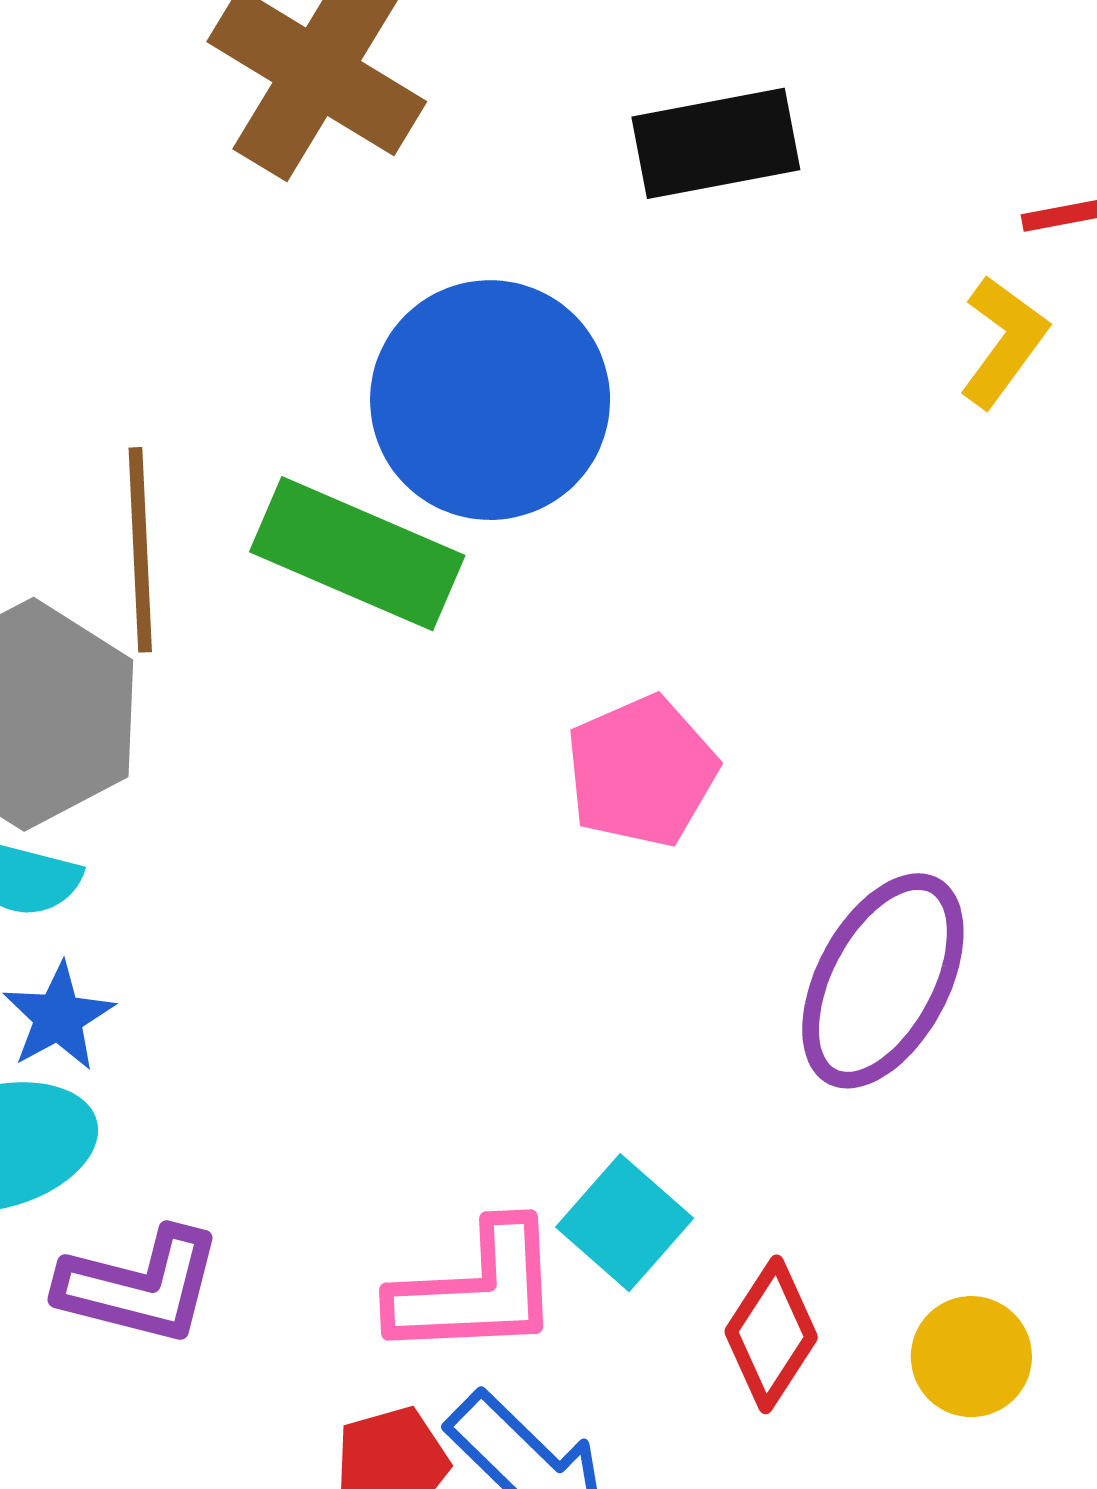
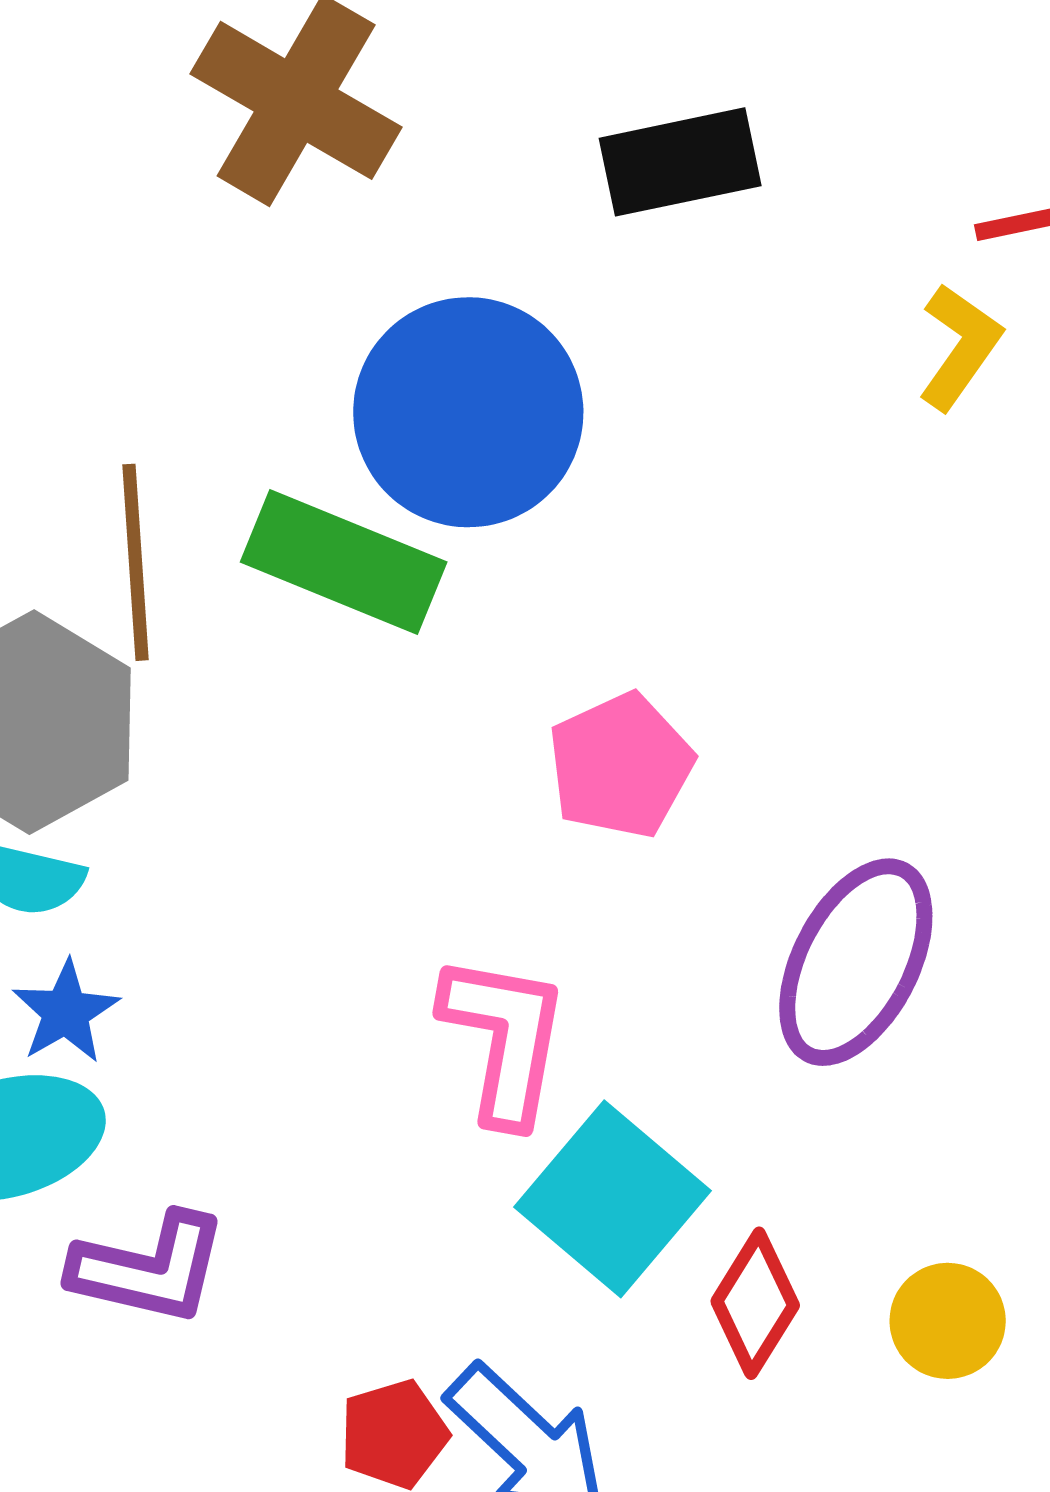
cyan square: (625, 1223) -> (613, 1199), size x1.5
pink L-shape: (476, 1290) -> (504, 1039), moved, turned -76

